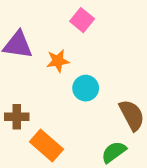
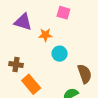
pink square: (82, 20) -> (63, 13), turned -32

